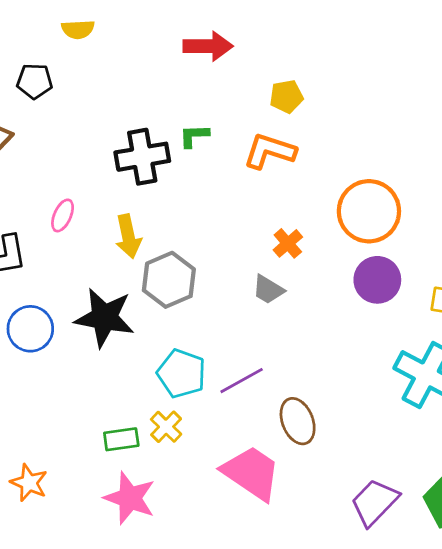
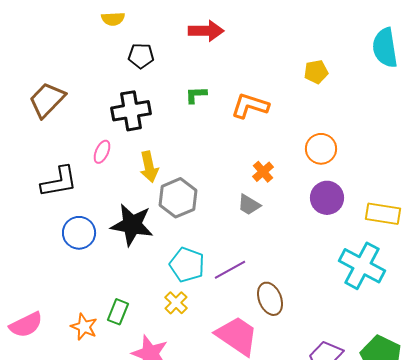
black pentagon: (35, 81) -> (141, 56), moved
yellow pentagon: (286, 97) -> (316, 72), moved
black cross: (142, 157) -> (131, 111), moved
orange circle: (369, 211) -> (321, 149), size x0.7
green rectangle: (121, 439) -> (118, 312), moved, turned -60
orange star: (29, 483) -> (84, 327), moved

